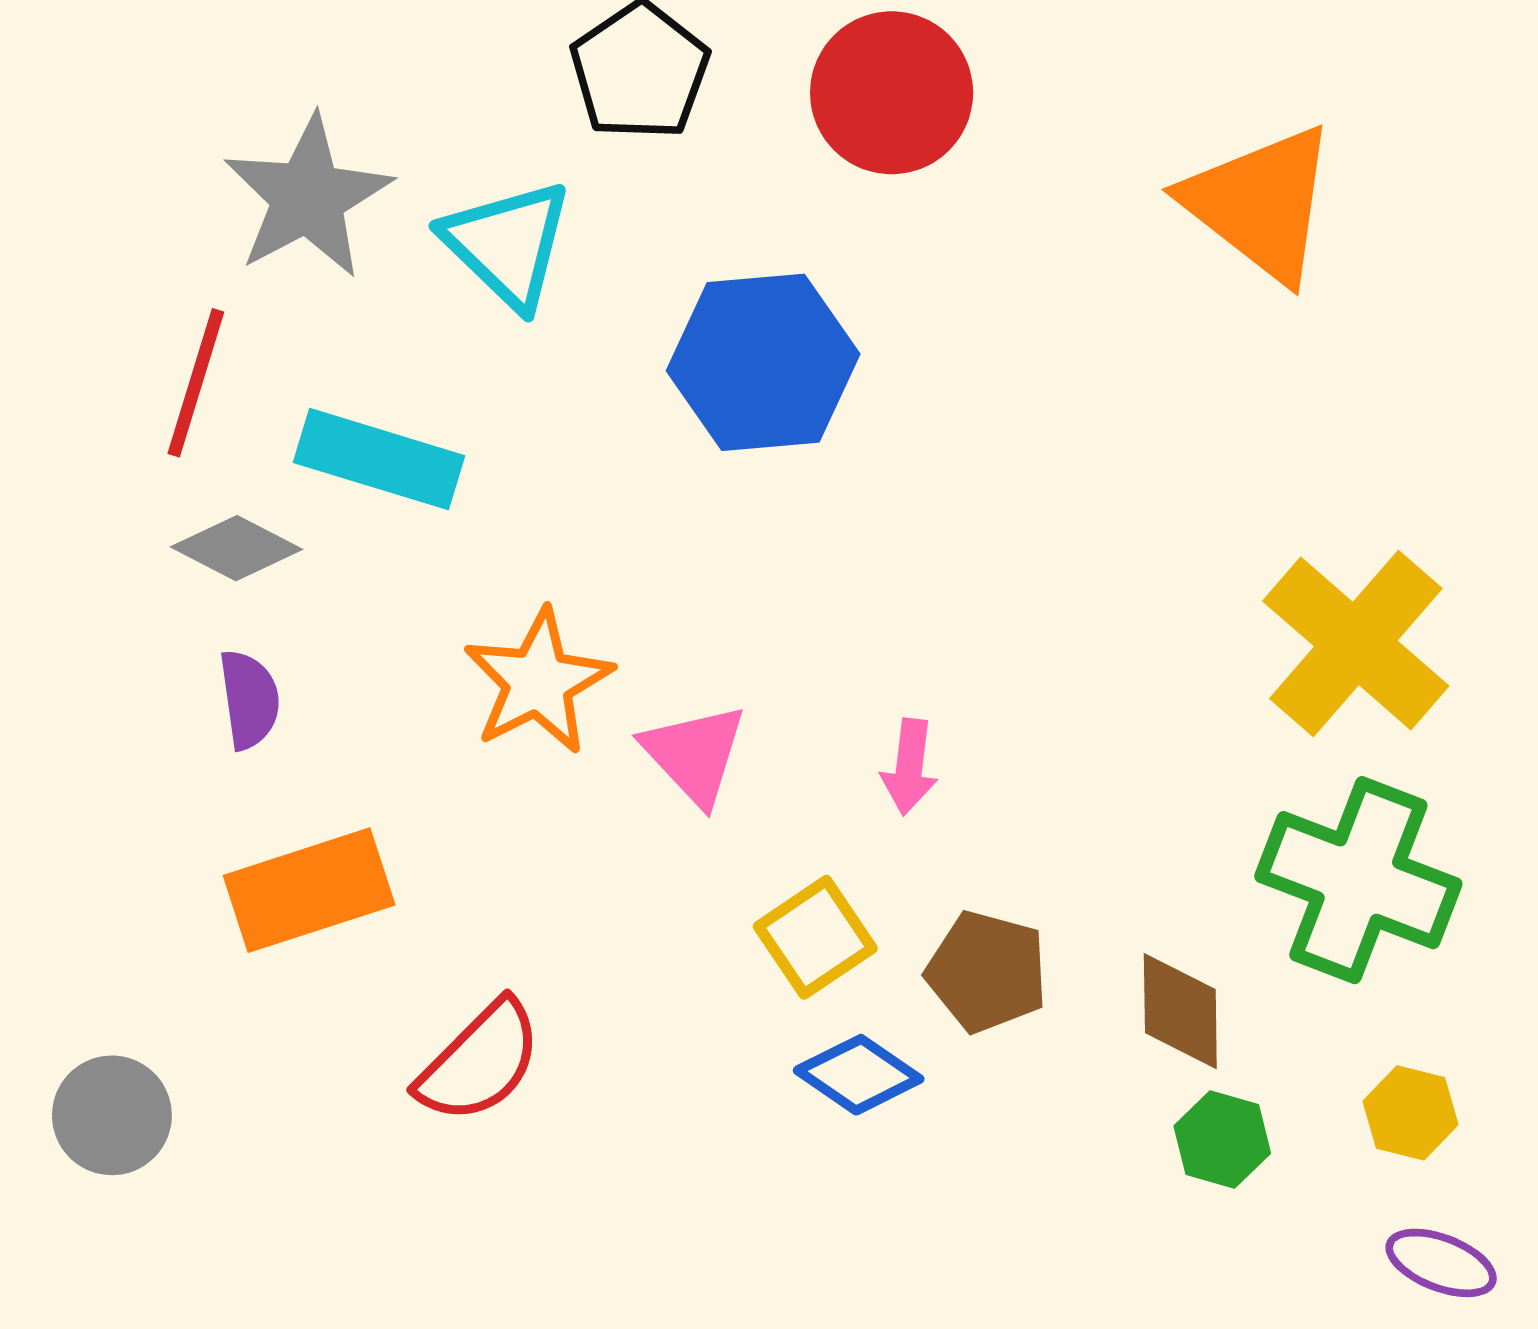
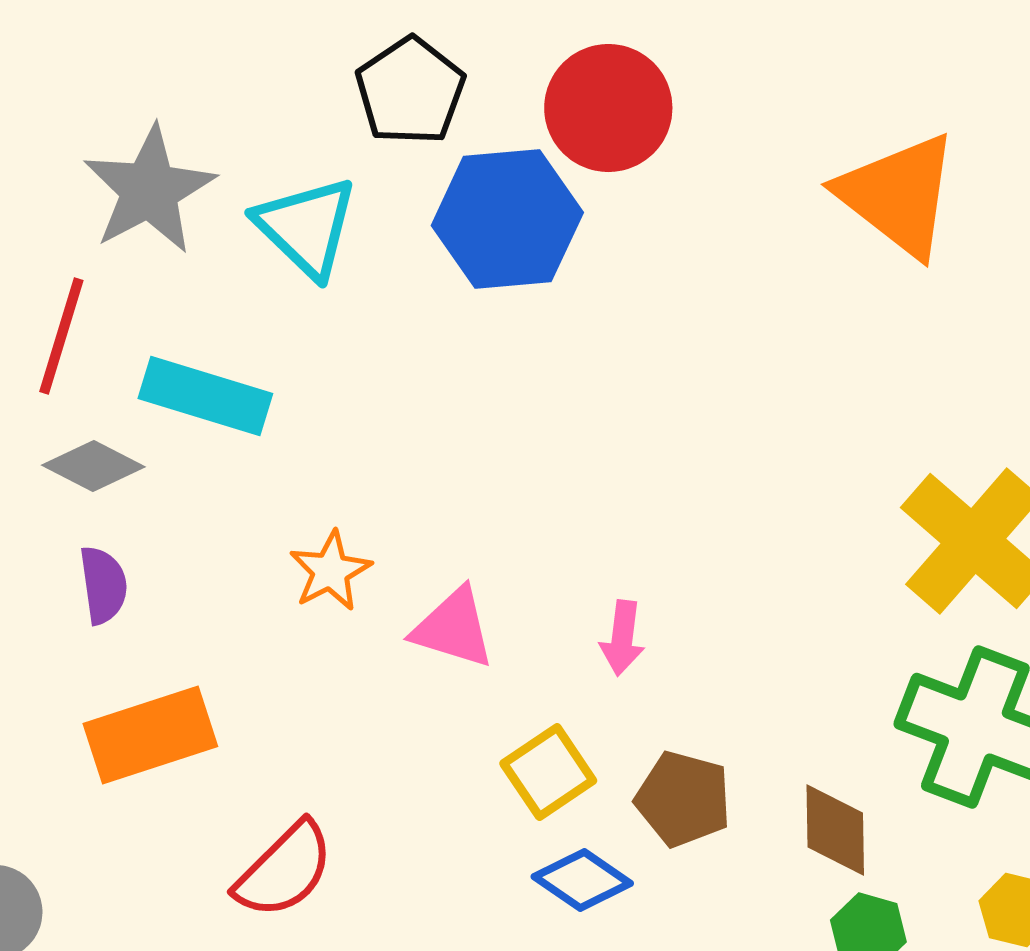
blue hexagon: (763, 362) -> (507, 219), moved
orange star: (538, 682) -> (330, 571), size x0.7
pink triangle: (694, 754) -> (453, 628), turned -30

